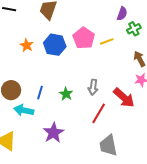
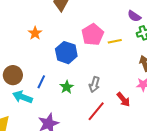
purple semicircle: (122, 14) -> (134, 16), turned 96
blue hexagon: (55, 45) -> (66, 53), moved
red arrow: (124, 98) -> (123, 99), size x0.7

